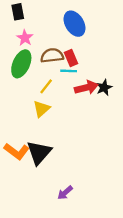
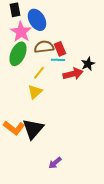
blue ellipse: (74, 24) -> (37, 20), moved
pink star: (25, 38) -> (21, 32), size x1.5
black star: (104, 87) -> (88, 64), moved

